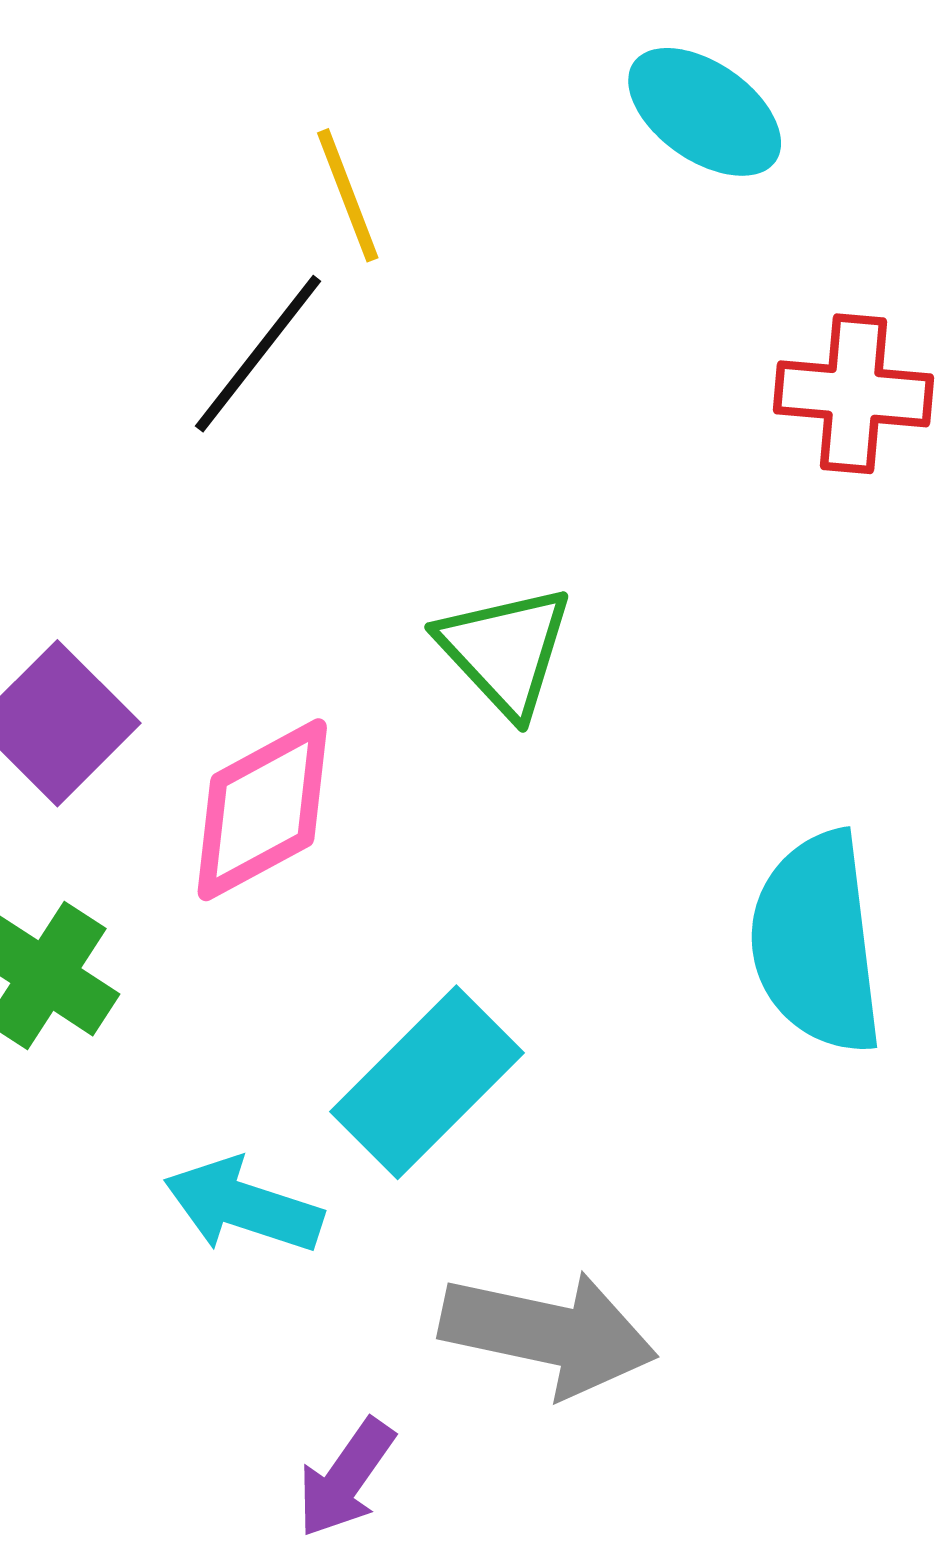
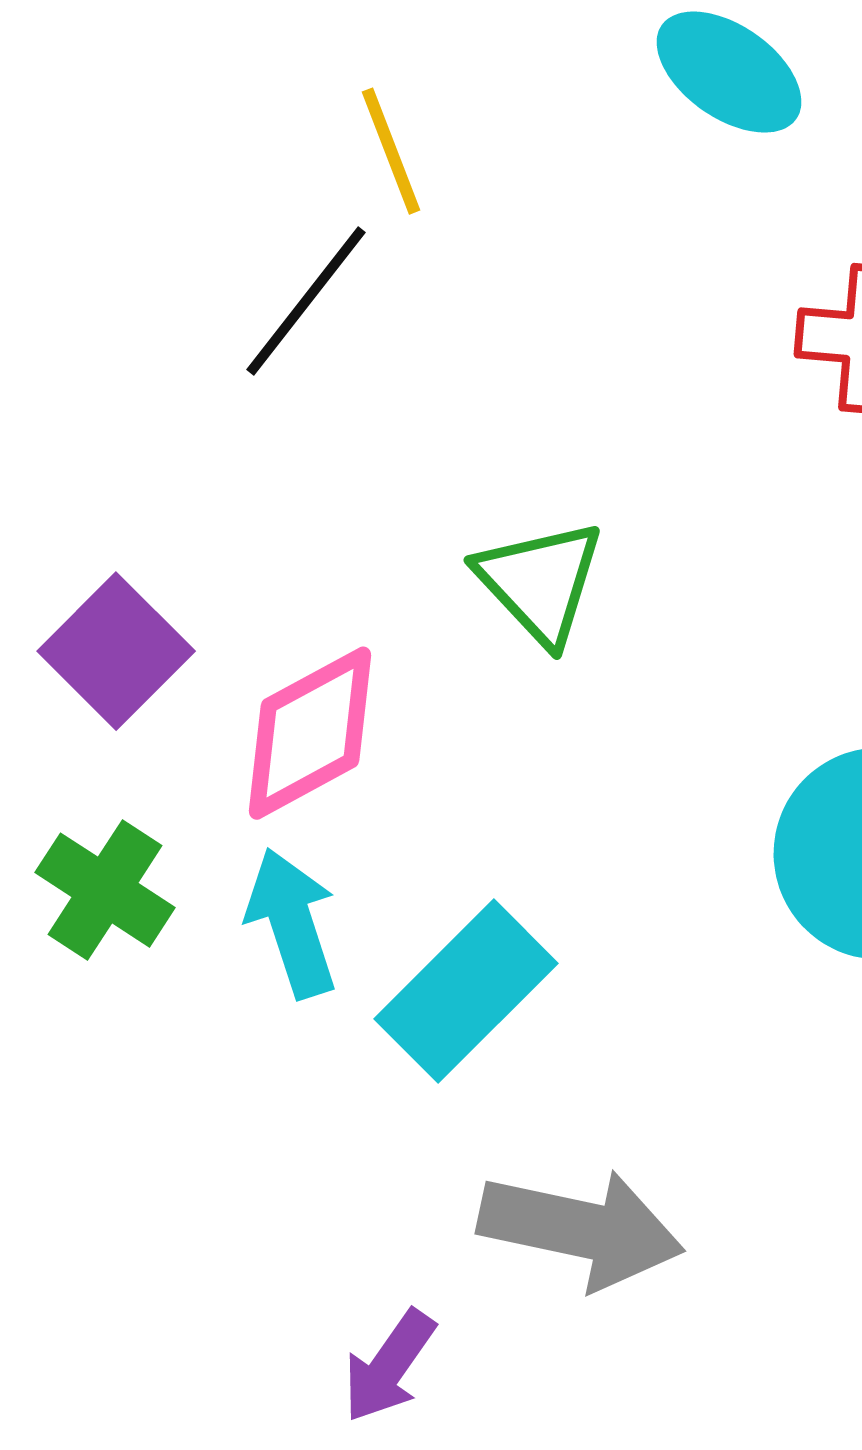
cyan arrow: (243, 1206) -> (292, 923), moved, turned 54

